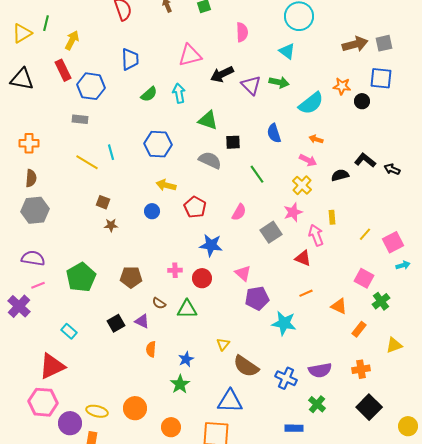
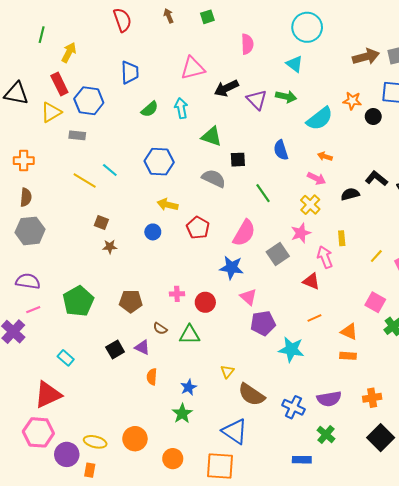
yellow triangle: (22, 33) -> (51, 112), moved
cyan line: (111, 152) -> (110, 170), turned -35
pink semicircle: (239, 212) -> (244, 233), size x1.5
blue star: (211, 245) -> (232, 268), moved
orange rectangle: (359, 329) -> (348, 356), moved, turned 56
blue triangle: (230, 401) -> (235, 431), turned 32

